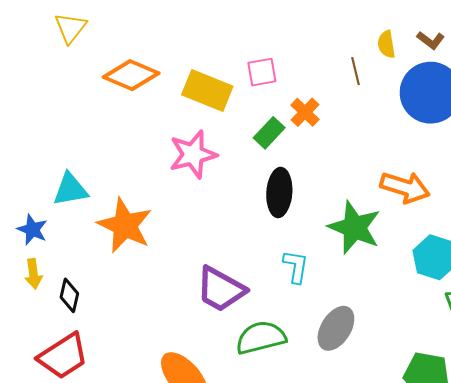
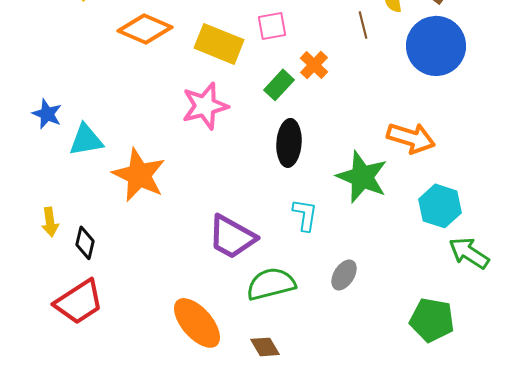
blue star: (32, 230) -> (47, 114), moved
gray ellipse: (336, 328) -> (344, 275), size x0.7

